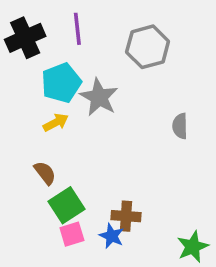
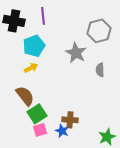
black cross: (25, 38) -> (14, 21), turned 35
gray hexagon: (148, 47) -> (99, 31), moved
gray star: (99, 97) -> (76, 53), moved
brown semicircle: (45, 173) -> (25, 96), size x1.5

